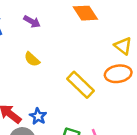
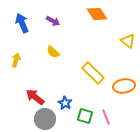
orange ellipse: (118, 74) -> (124, 86), moved
blue star: (38, 116) -> (65, 103), moved

